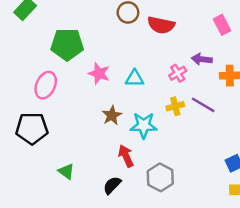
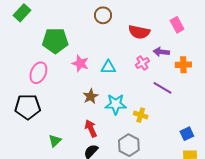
red semicircle: (161, 25) -> (139, 32), moved
yellow cross: (175, 106) -> (141, 115), moved, turned 32
red arrow: (126, 156) -> (91, 128), moved
green triangle: (66, 171) -> (55, 141), turned 40

